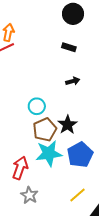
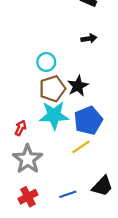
red arrow: (20, 168) -> (21, 128), size x0.6
gray star: (29, 195) -> (28, 159), size x1.5
yellow line: (78, 195) -> (81, 147), moved

